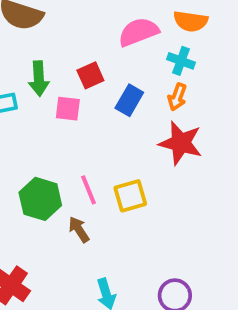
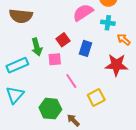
orange arrow: (177, 97) -> (124, 40), moved, turned 120
pink line: (89, 190) -> (71, 81), moved

